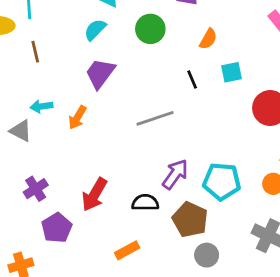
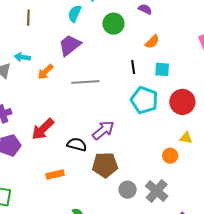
cyan semicircle: (95, 30) -> (75, 14), turned -36
gray line: (155, 118) -> (85, 82), moved
cyan pentagon: (222, 181) -> (144, 100), moved
brown pentagon: (190, 220) -> (105, 165), turned 30
gray circle: (207, 255) -> (128, 190), moved

